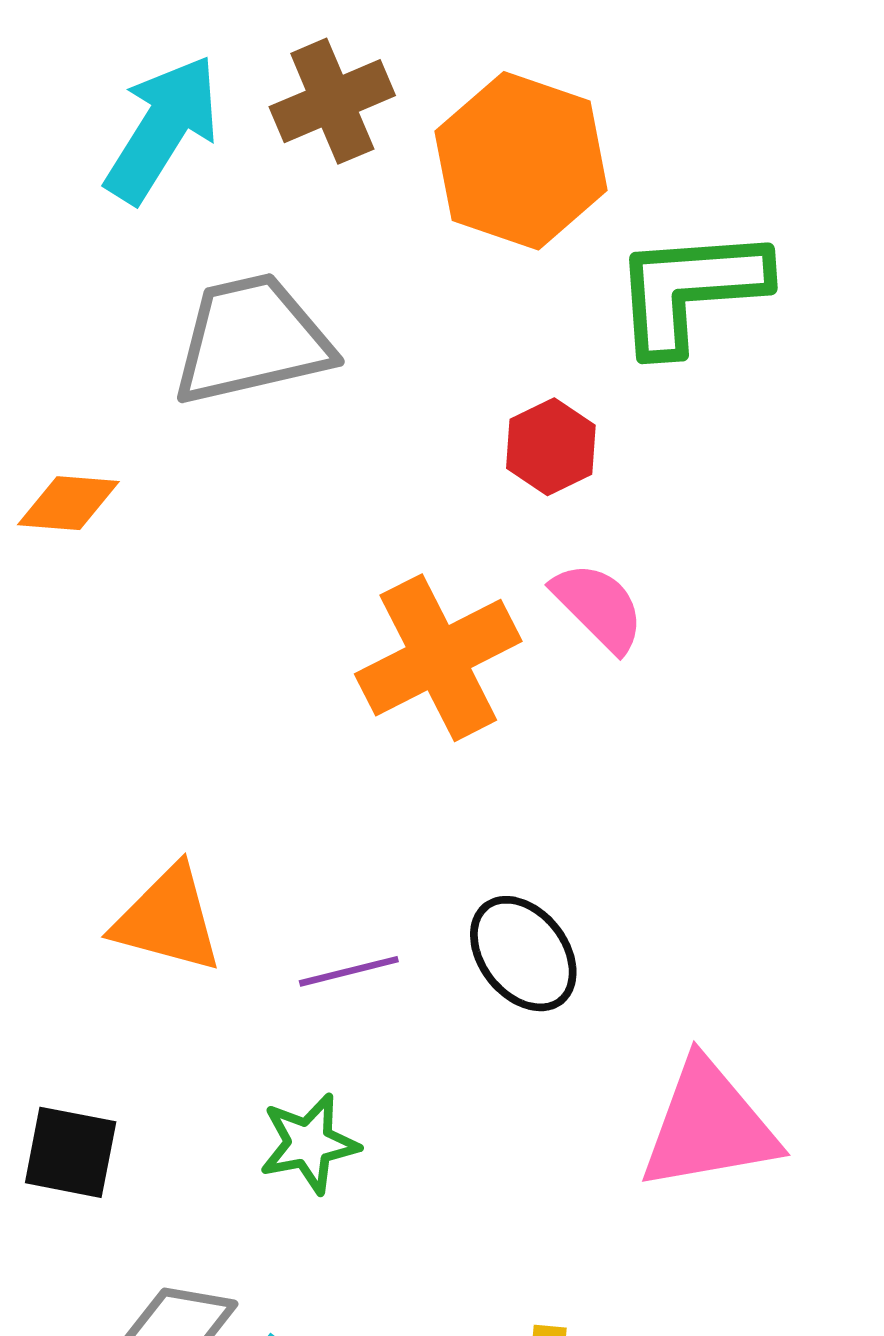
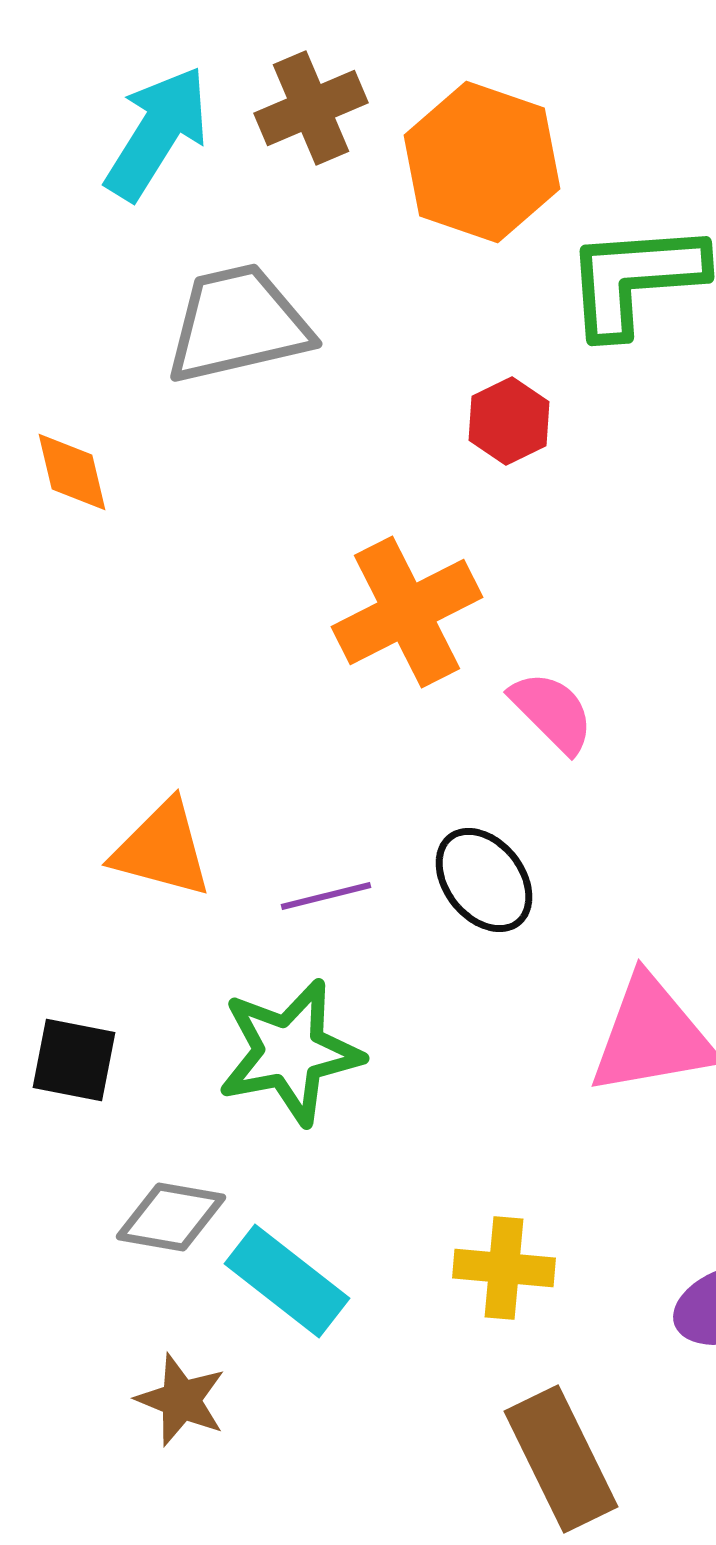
orange diamond: (68, 503) -> (72, 472), turned 72
pink semicircle: (598, 607) -> (552, 712), moved
green star: (309, 1144) -> (290, 1052), size x1.6

